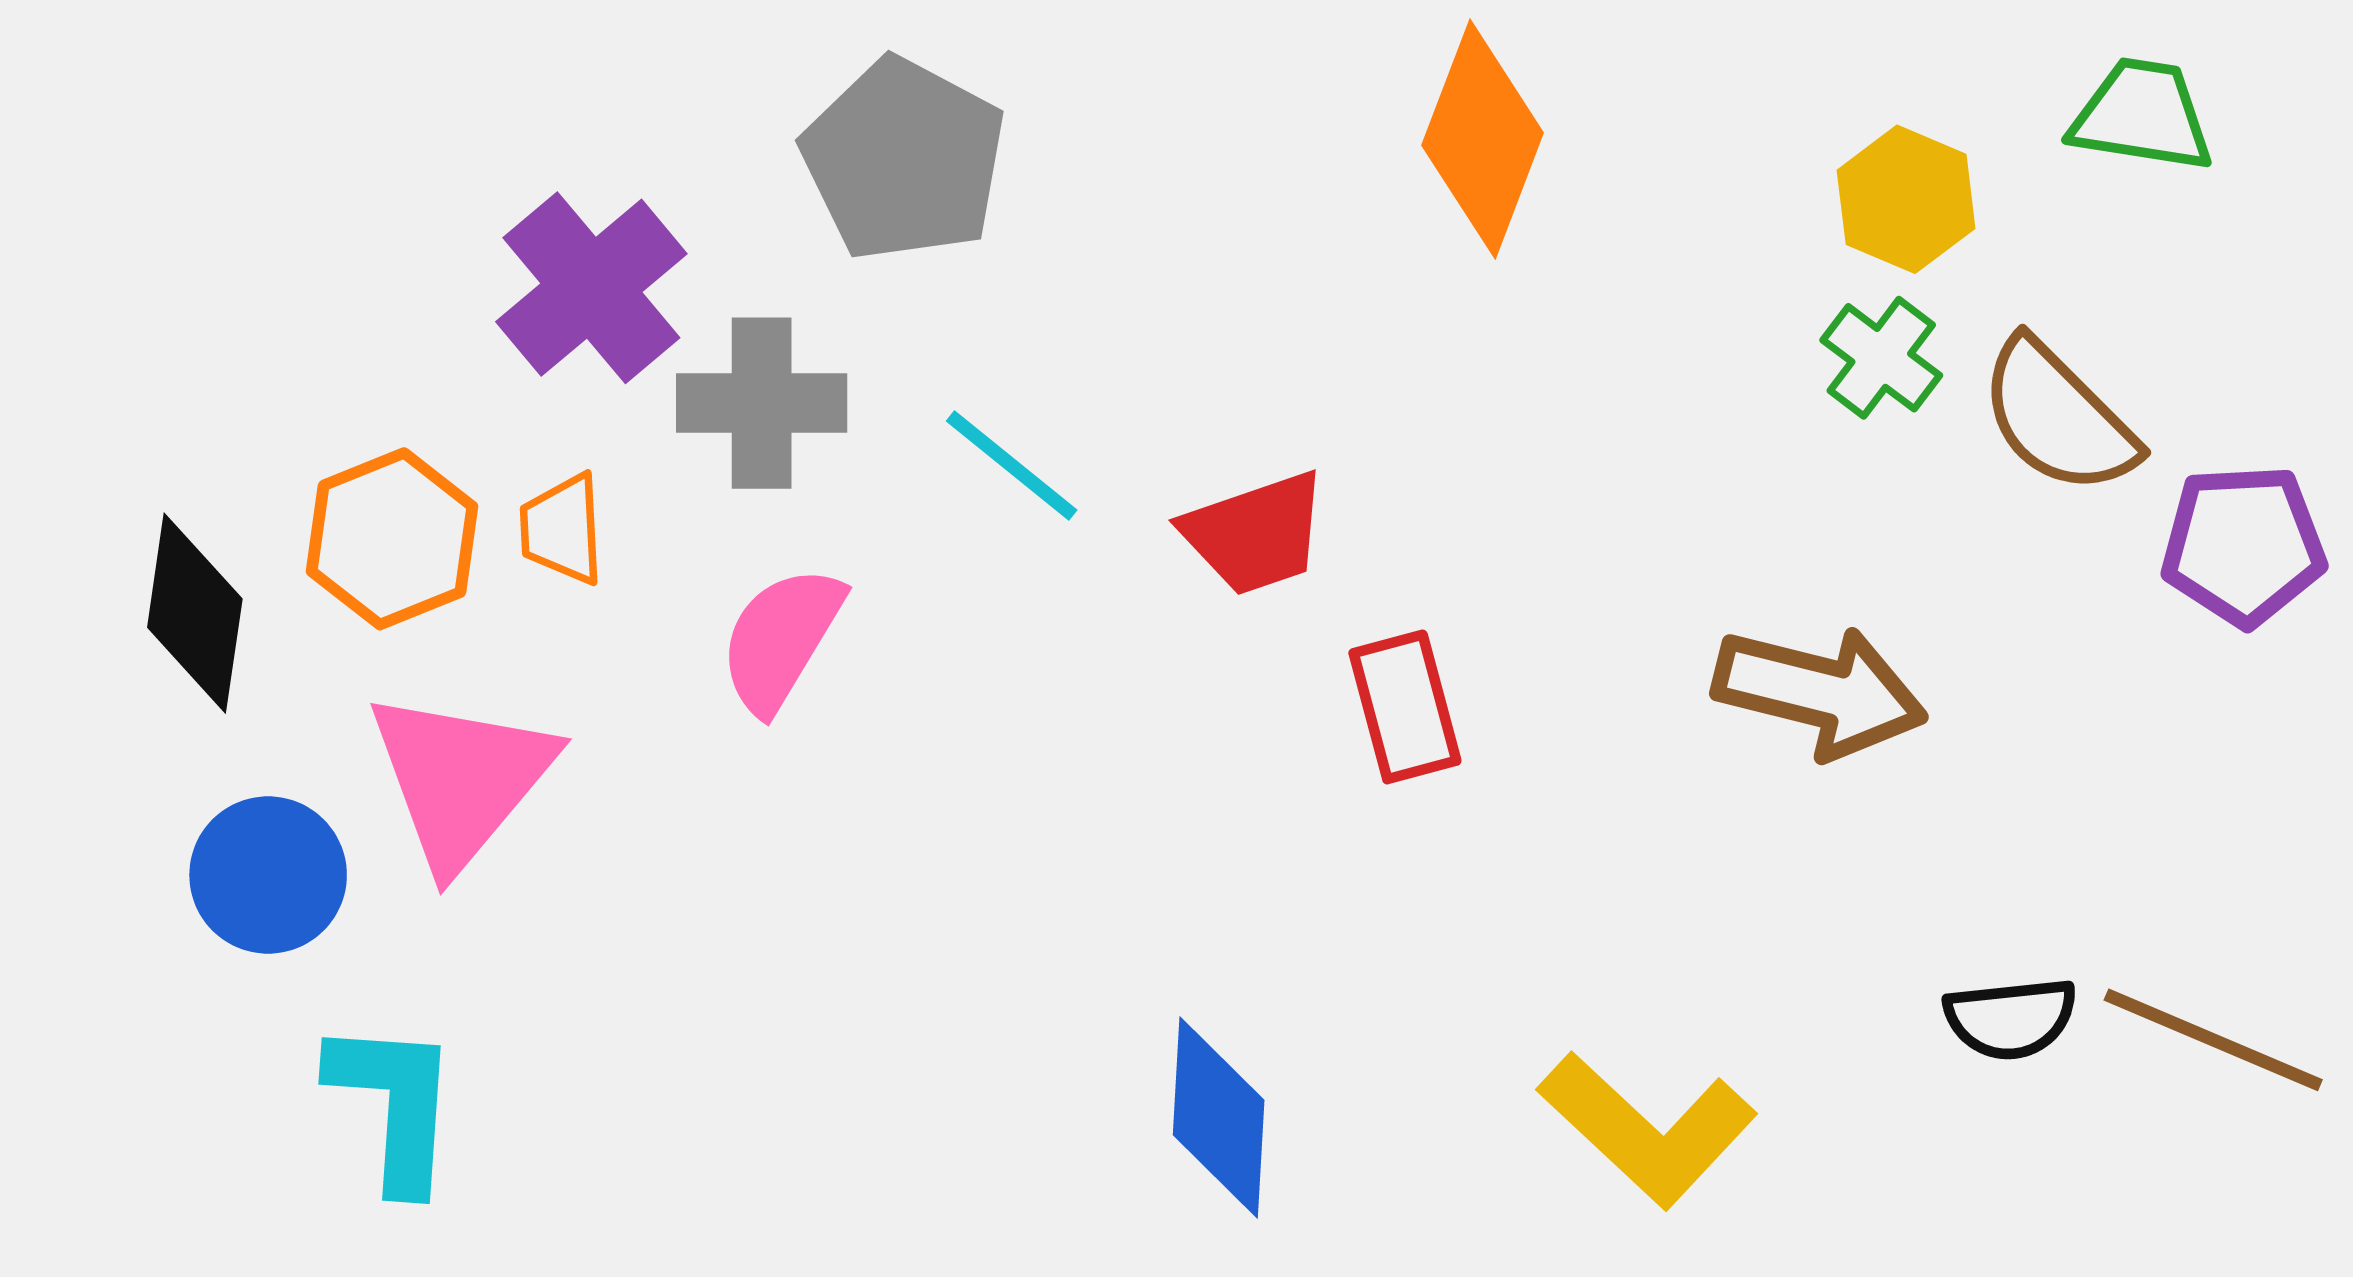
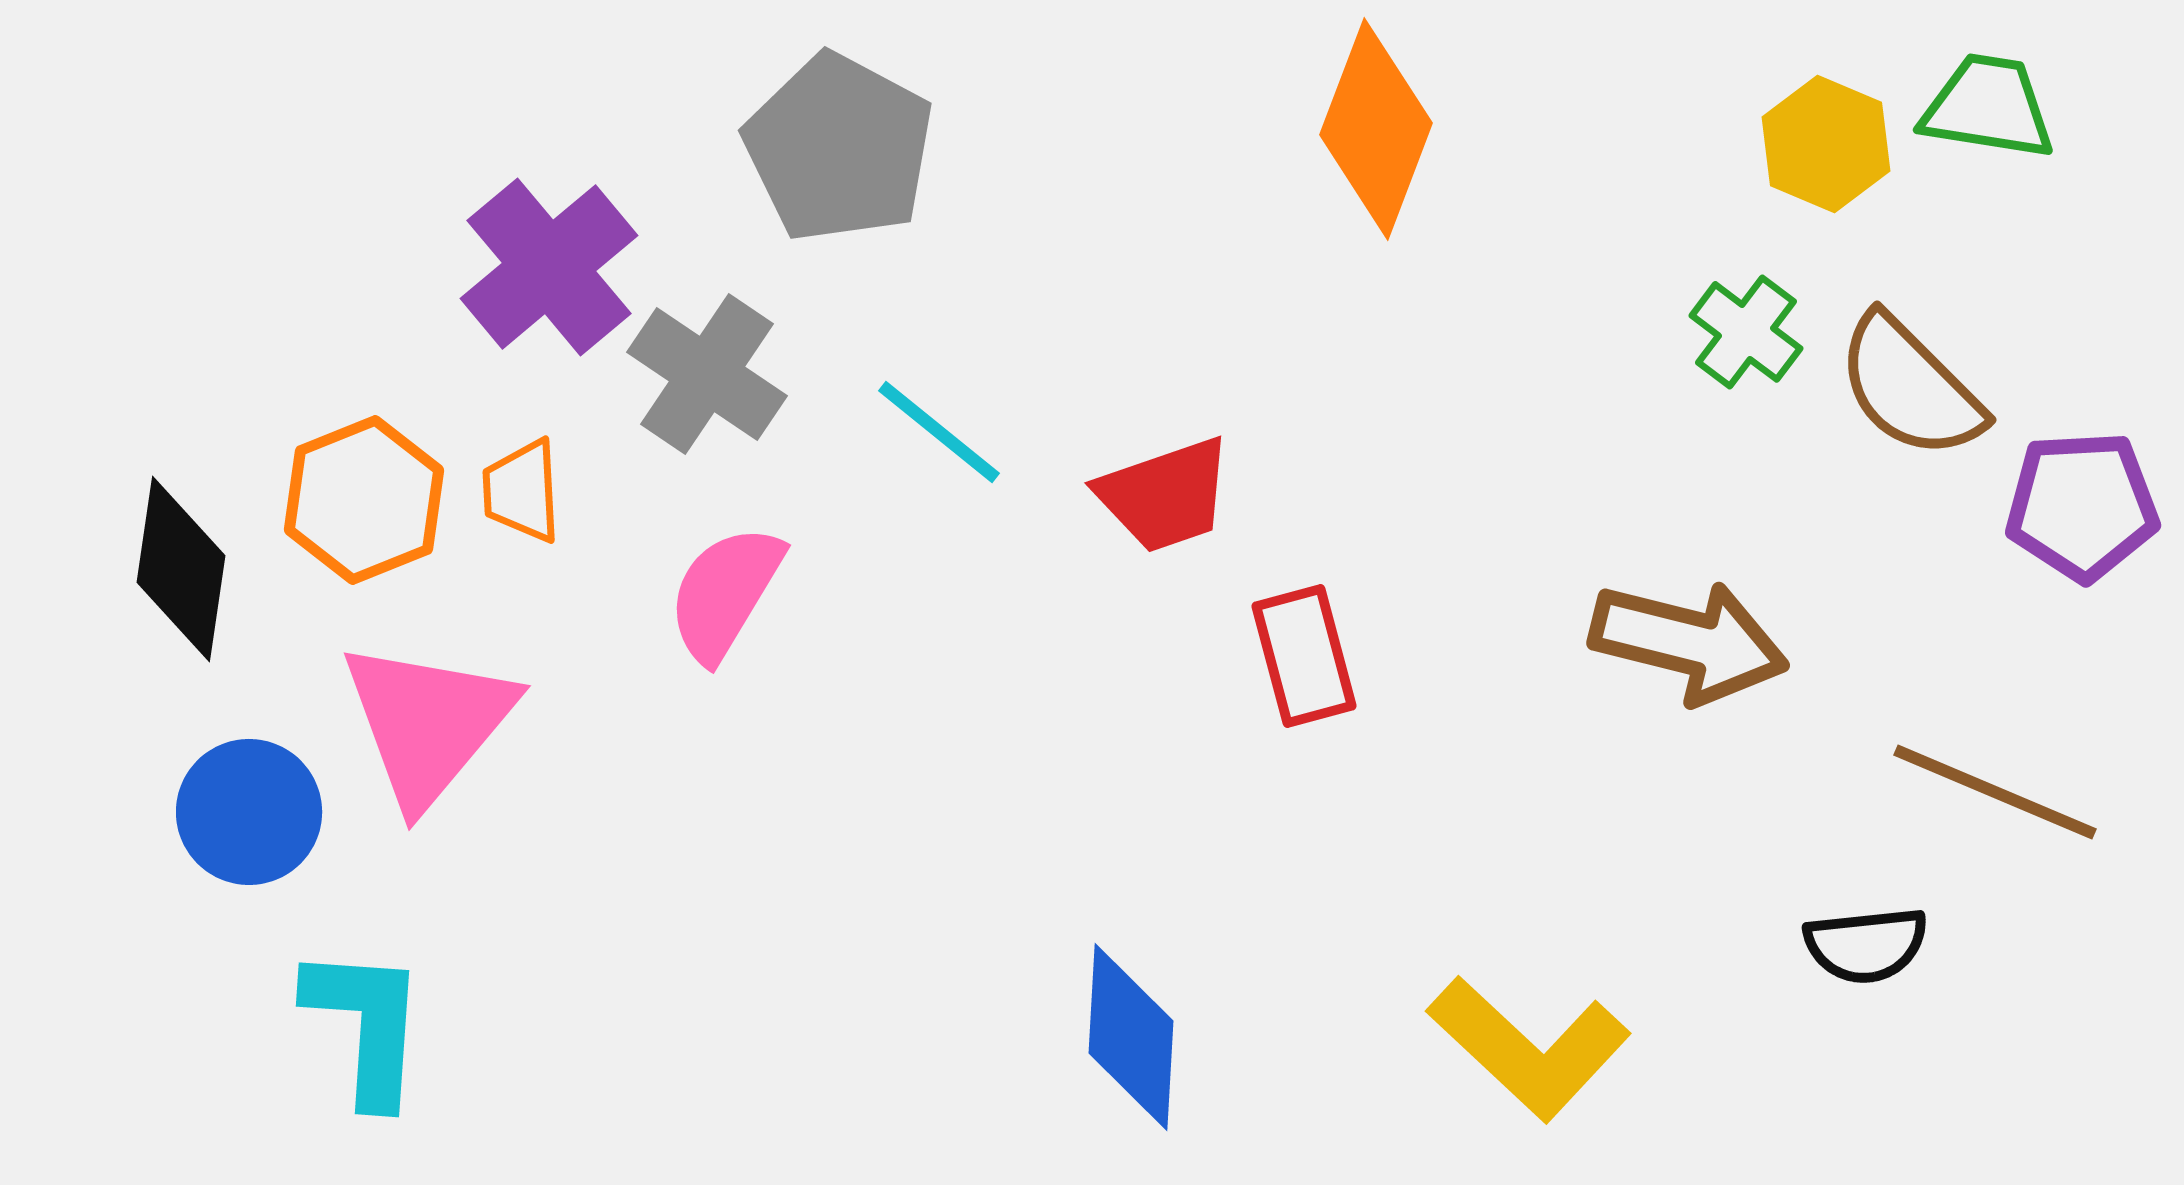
yellow hexagon: (1906, 199) -> (1826, 144), moved
gray cross: (762, 403) -> (707, 374), turned 34
brown line: (2213, 1040) -> (1995, 792), moved

